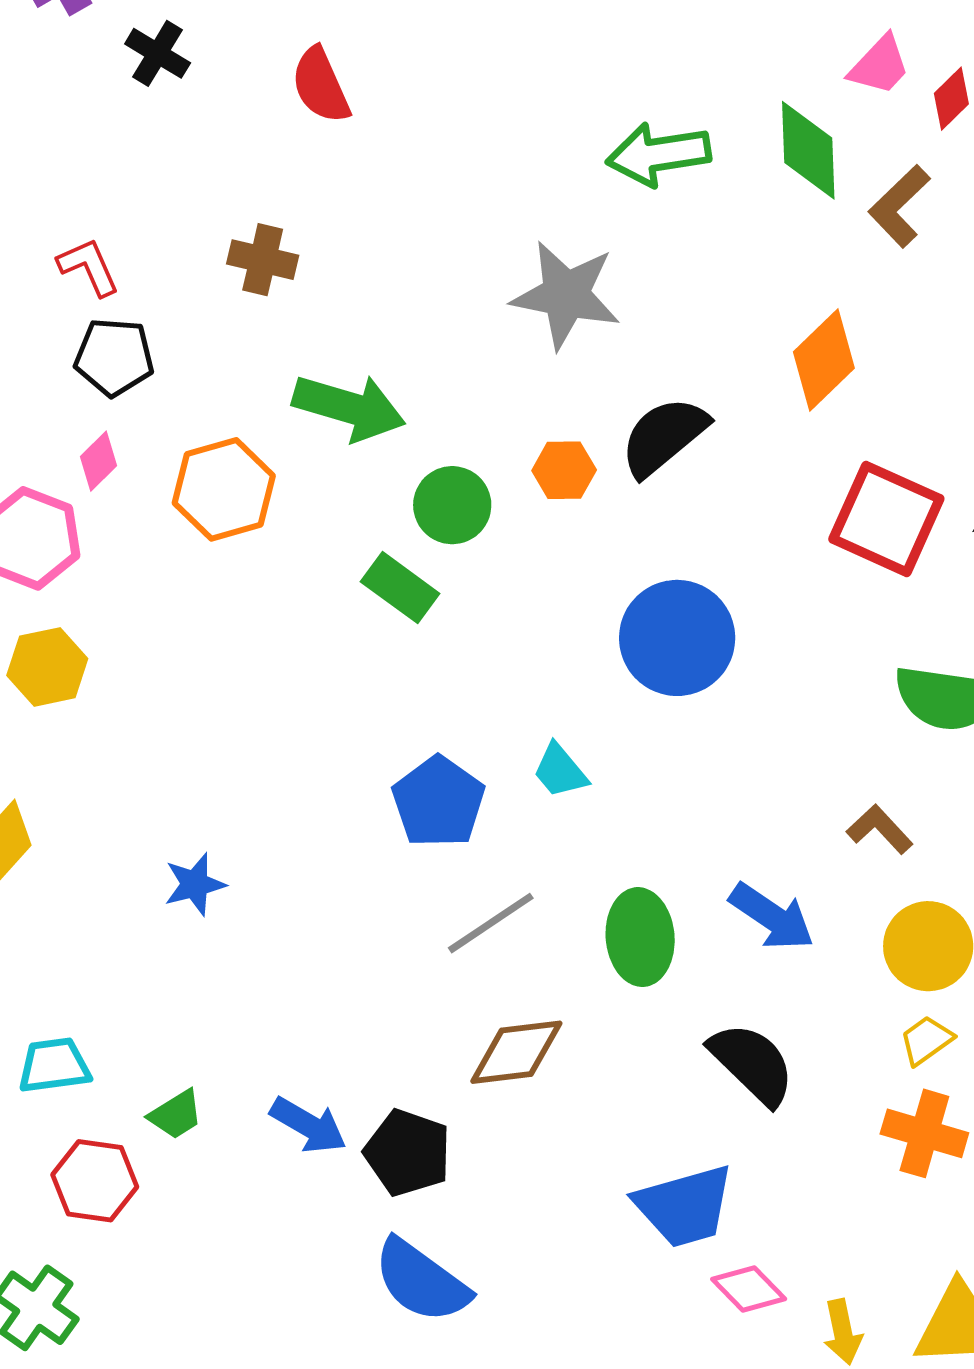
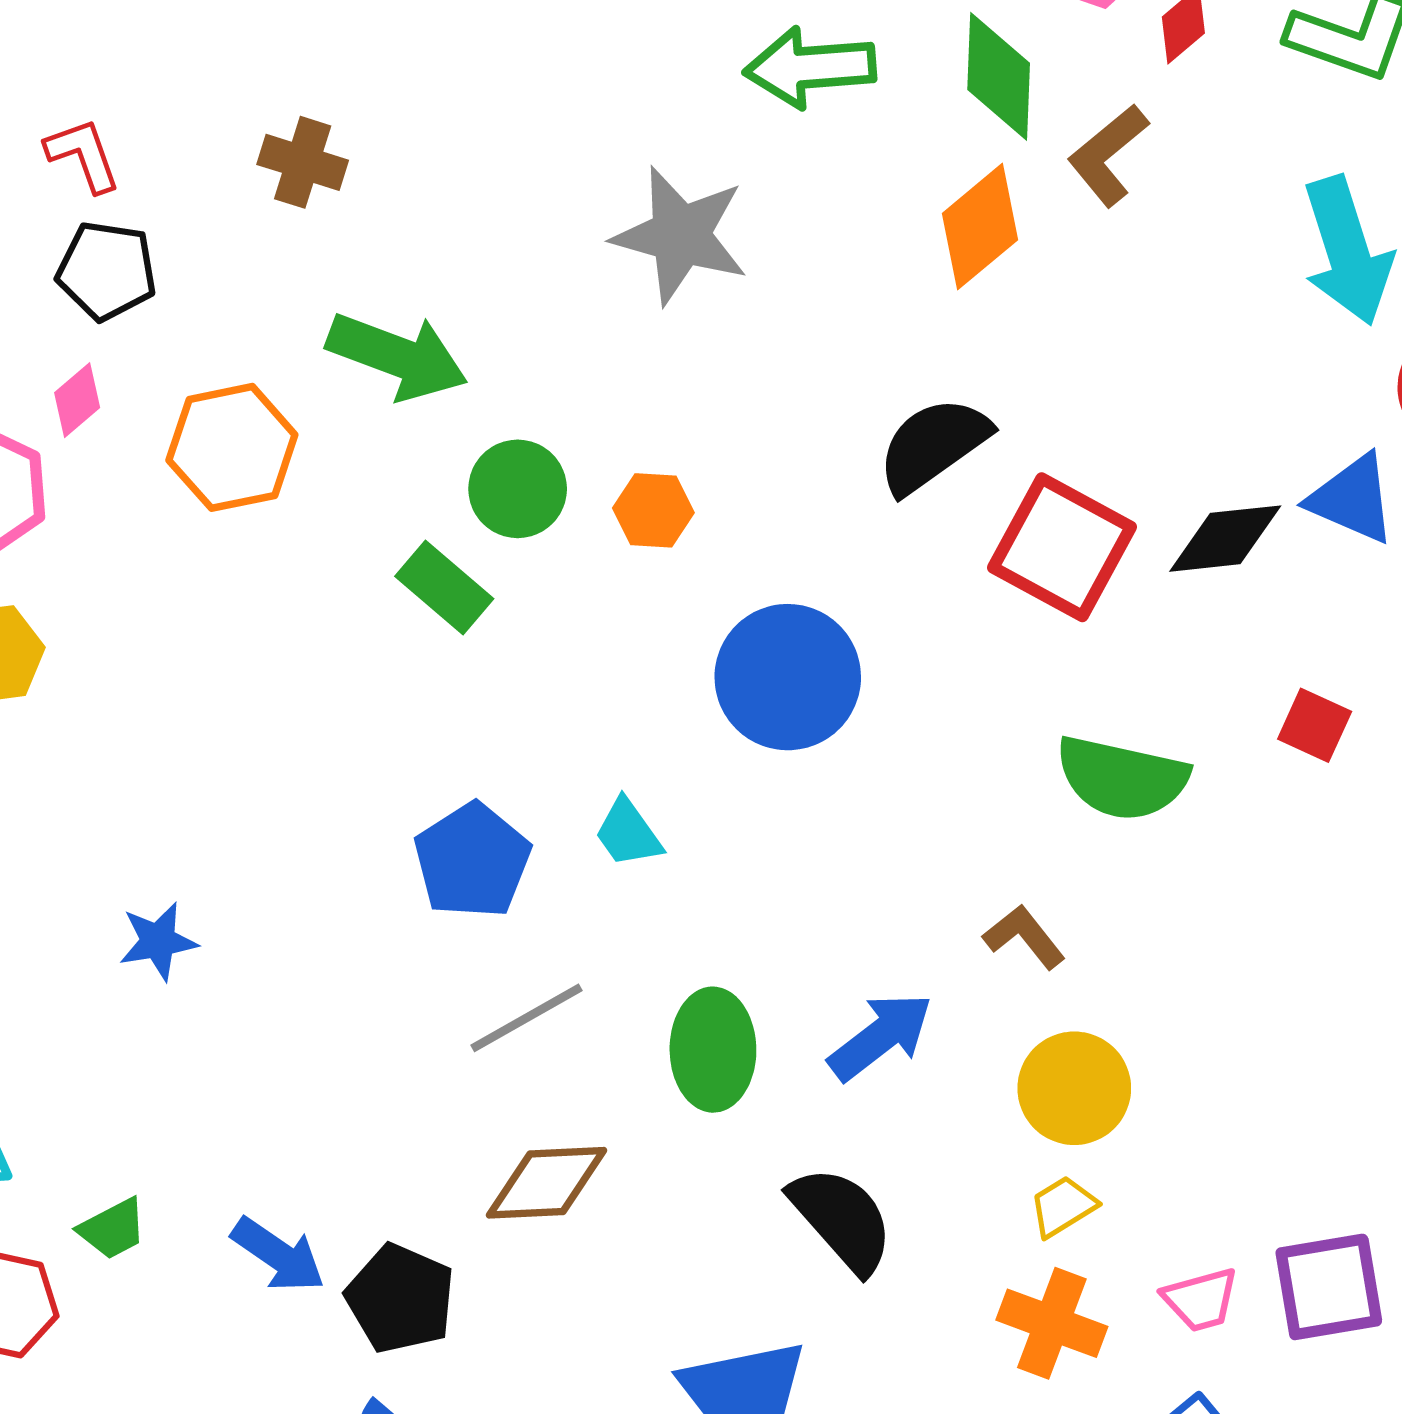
orange diamond: (824, 360) -> (980, 227), moved
black semicircle: (664, 436) -> (933, 445), moved
orange hexagon: (564, 470) -> (653, 510), moved
blue arrow: (772, 917) -> (881, 1036), turned -76

